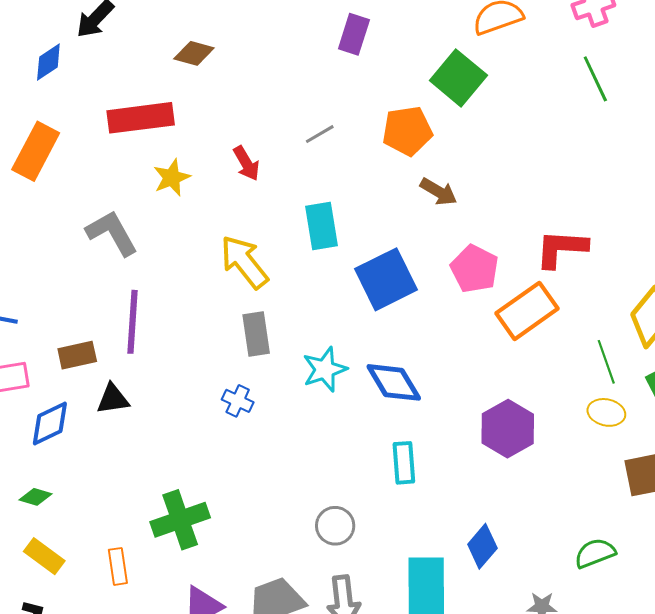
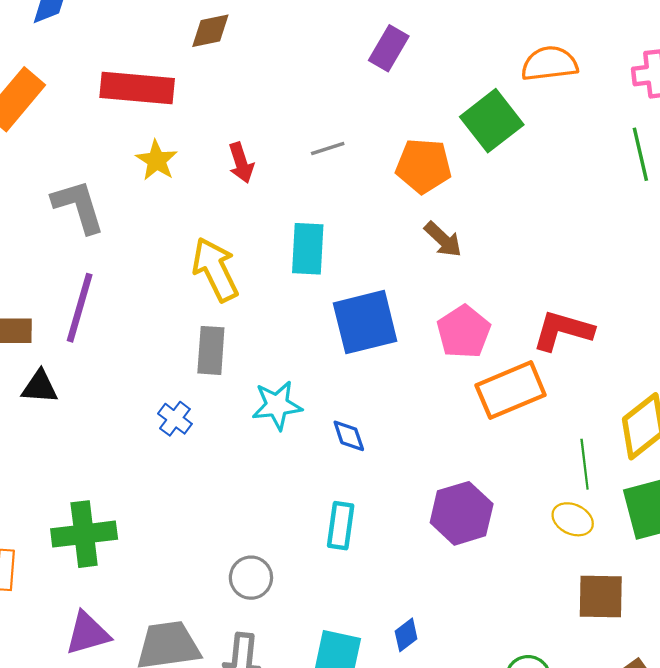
brown diamond: (194, 53) -> (210, 31), turned -39
yellow star: (172, 178) -> (157, 160), turned -30
blue diamond: (394, 382) -> (349, 436), size x0.6
blue diamond: (482, 546) -> (406, 635), size x0.7

